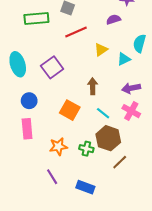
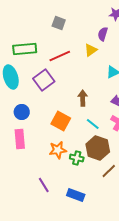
green rectangle: (36, 18) -> (25, 49), moved
purple semicircle: (113, 19) -> (103, 34), turned -56
red line: (76, 32) -> (60, 56), moved
yellow triangle: (101, 50) -> (91, 50), moved
orange star: (58, 147) -> (58, 150), moved

